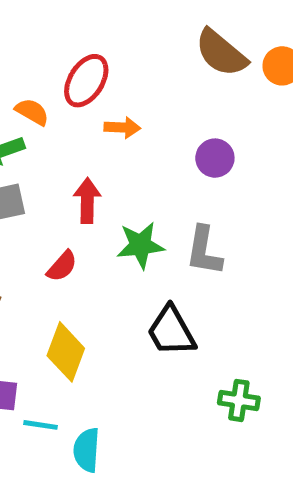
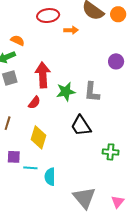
red ellipse: (86, 81) -> (48, 16), moved, turned 55
orange arrow: (122, 128) -> (71, 30), moved
purple circle: (215, 158) -> (116, 61), moved
red arrow: (87, 201) -> (43, 75), size x1.4

